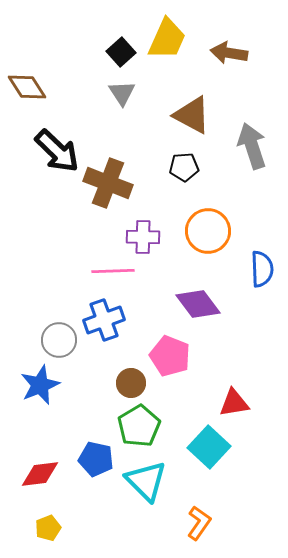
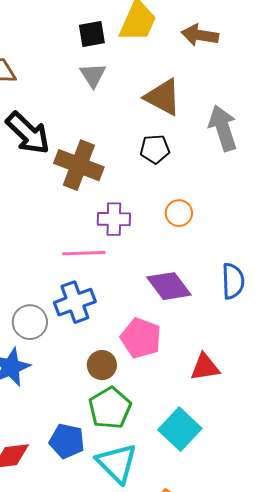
black square: (121, 52) -> (92, 34), turned 32
orange circle: (208, 231) -> (179, 213), size x0.6
blue semicircle: (262, 269) -> (233, 281), moved
red triangle: (234, 403) -> (205, 367), moved

